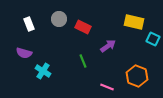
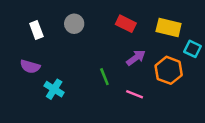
red rectangle: (83, 27) -> (126, 24), moved
orange hexagon: (137, 76) -> (169, 70), moved
pink line: (107, 87) -> (135, 94), moved

